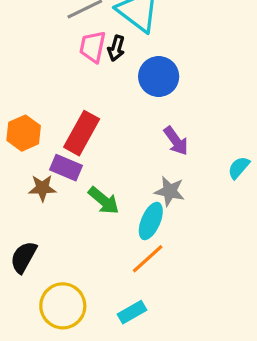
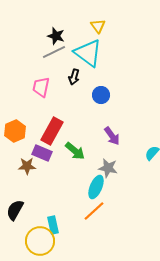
pink trapezoid: (93, 47) -> (41, 87), moved
blue circle: (159, 76) -> (101, 95), size x0.7
green arrow: (104, 201) -> (75, 151), moved
cyan rectangle: (132, 312) -> (53, 225), moved, turned -72

